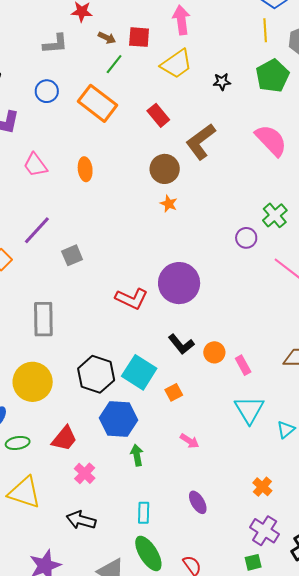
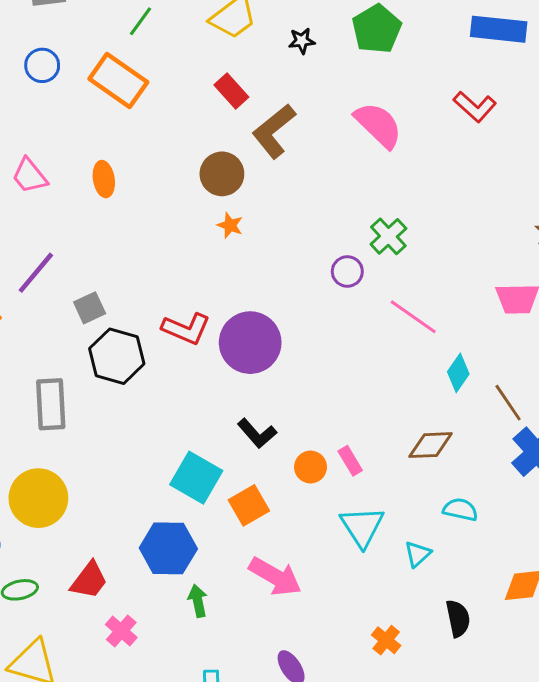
red rectangle: (158, 115) -> (231, 91), moved
red L-shape: (132, 299) -> (186, 329), moved
orange circle: (214, 352) -> (311, 467), moved
black hexagon: (96, 374) -> (117, 356), moved
orange square: (174, 392) -> (249, 505), size x1.5
pink arrow: (190, 441) -> (275, 577), size x1.8

